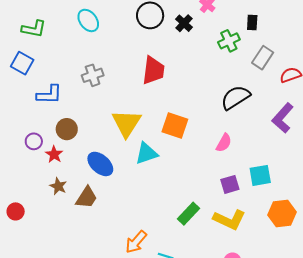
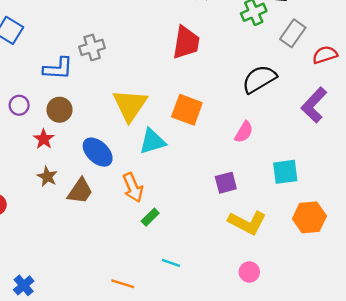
red trapezoid: (153, 70) -> (186, 43), moved
blue L-shape: (49, 95) -> (58, 69), moved
purple circle: (34, 141) -> (19, 105), moved
purple square: (230, 184) -> (226, 183), moved
green rectangle: (189, 214) -> (150, 217), moved, size x0.7
orange arrow: (136, 242) -> (133, 188), moved, turned -65

